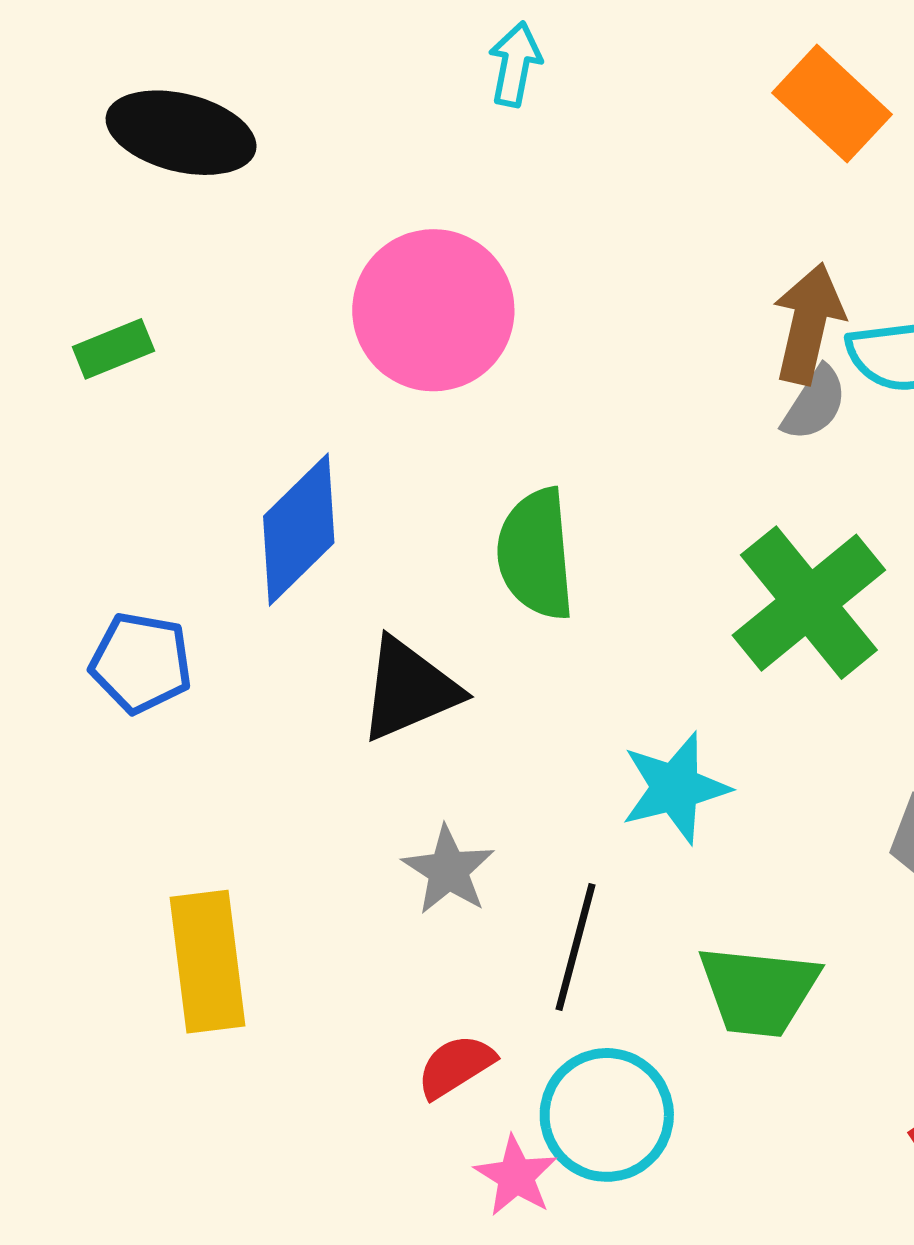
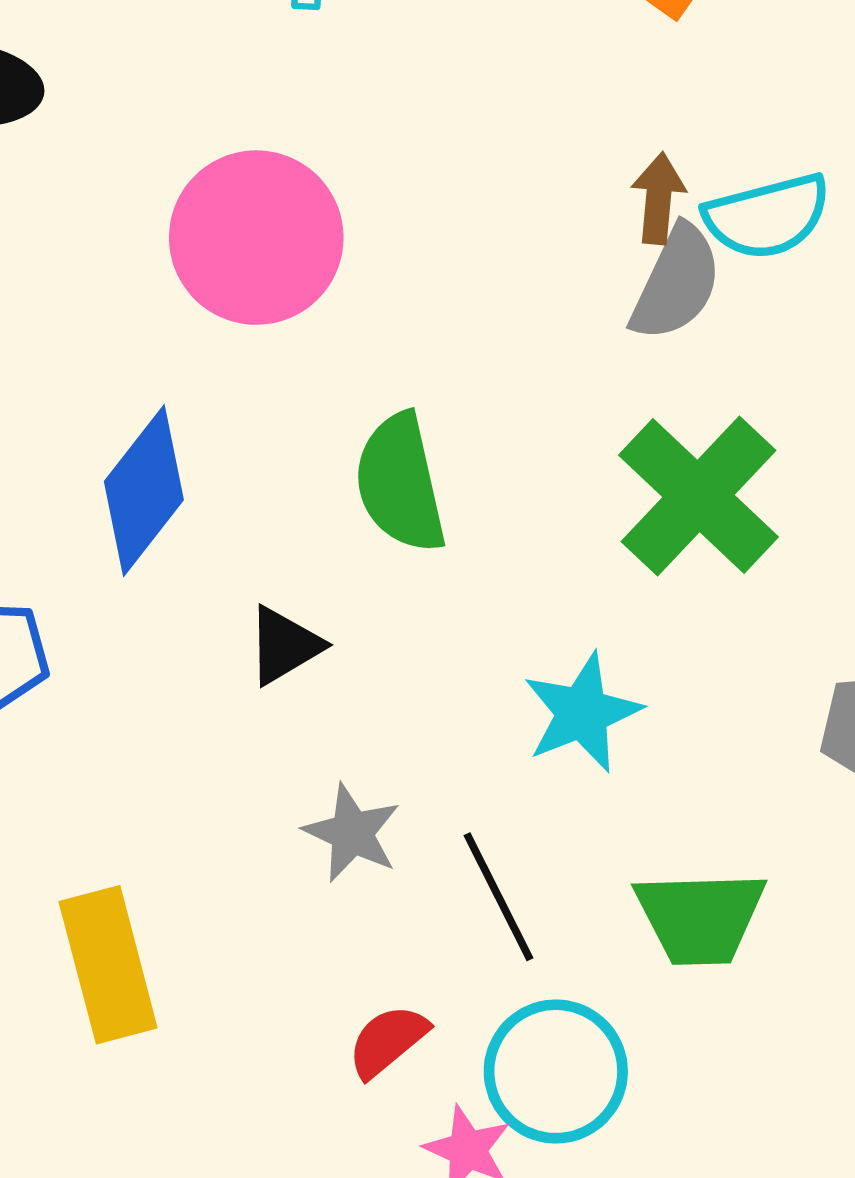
brown arrow: (808, 324) -> (658, 198), size x0.7
gray semicircle: (815, 404) -> (676, 283), size x1.4
black triangle: (409, 689) -> (284, 645), size x0.7
black line: (575, 947) -> (499, 897), turned -34

